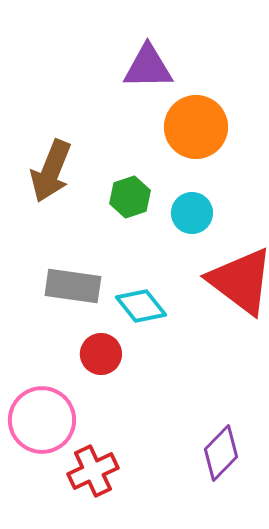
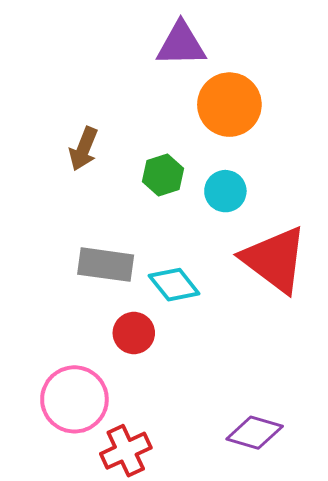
brown arrow: (51, 171) -> (84, 149), size x0.7
purple diamond: (221, 453) -> (255, 433), turned 62

